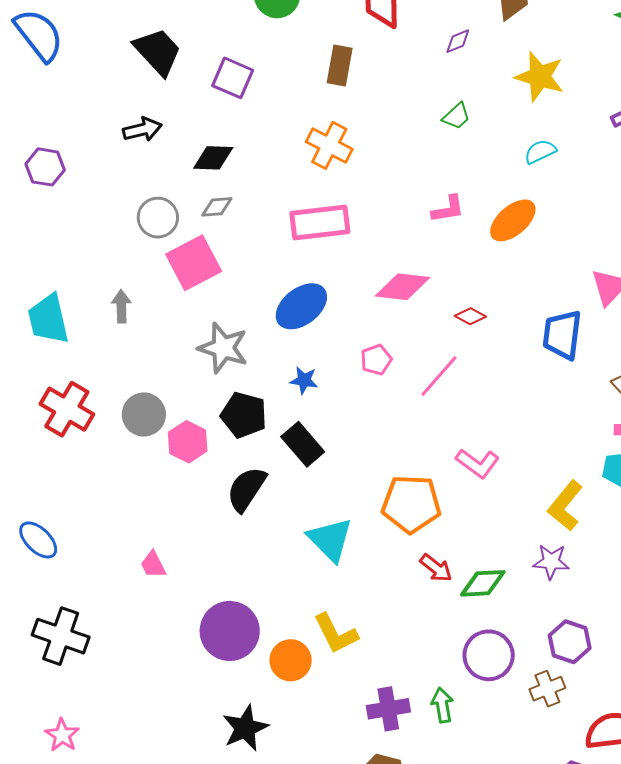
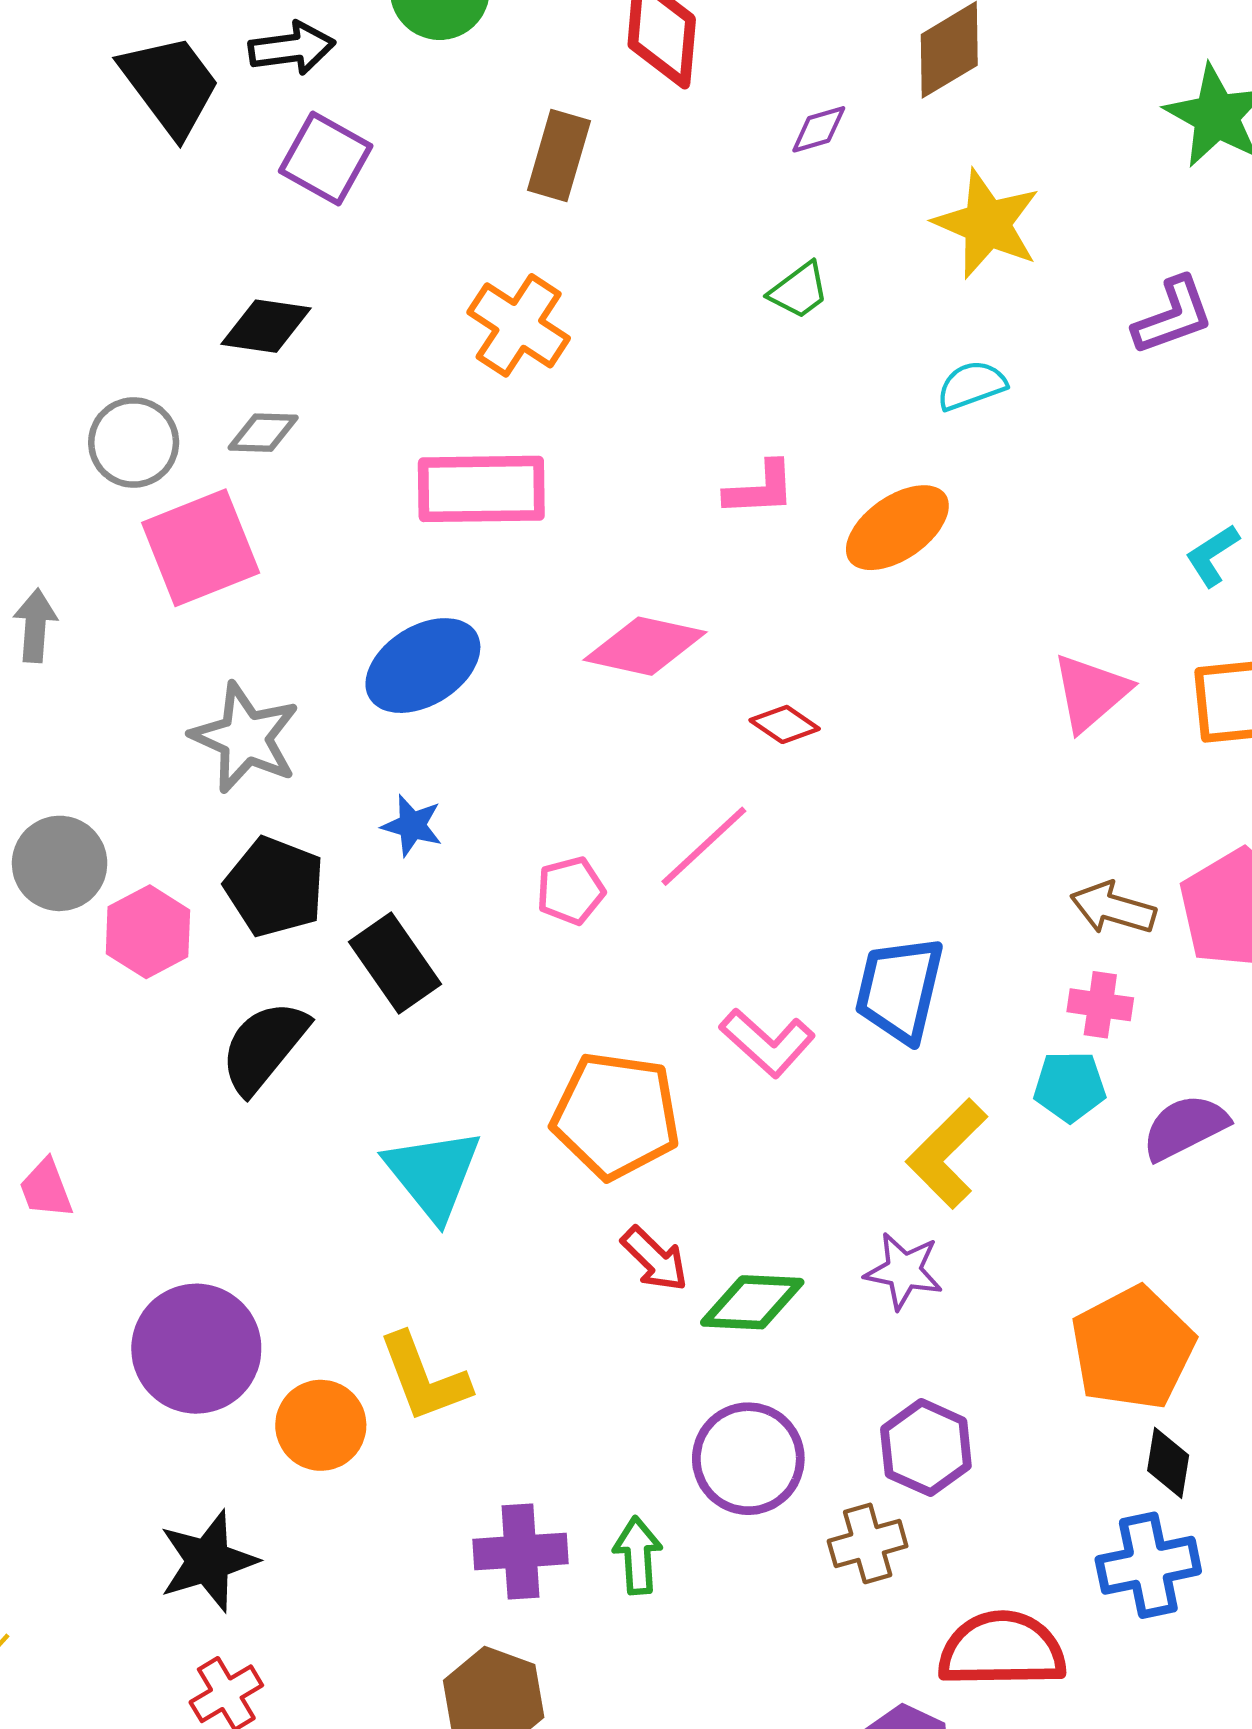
black arrow: (142, 129) -> (292, 48), moved
blue trapezoid: (562, 335) -> (899, 989), moved
pink pentagon: (376, 360) -> (571, 891), moved

